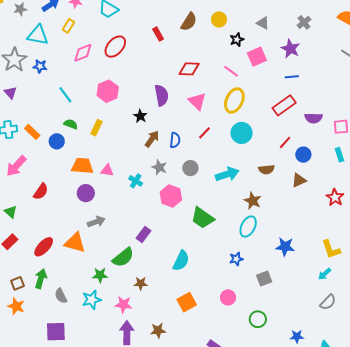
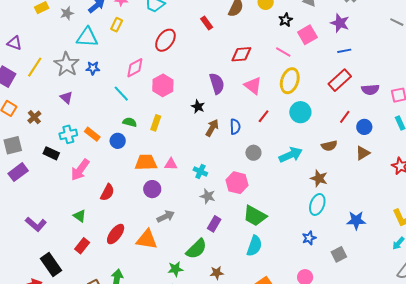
pink diamond: (83, 53) -> (135, 68), moved
gray star: (159, 167) -> (208, 196), moved
green trapezoid: (203, 218) -> (255, 216), moved
red ellipse: (44, 247) -> (116, 234), moved

